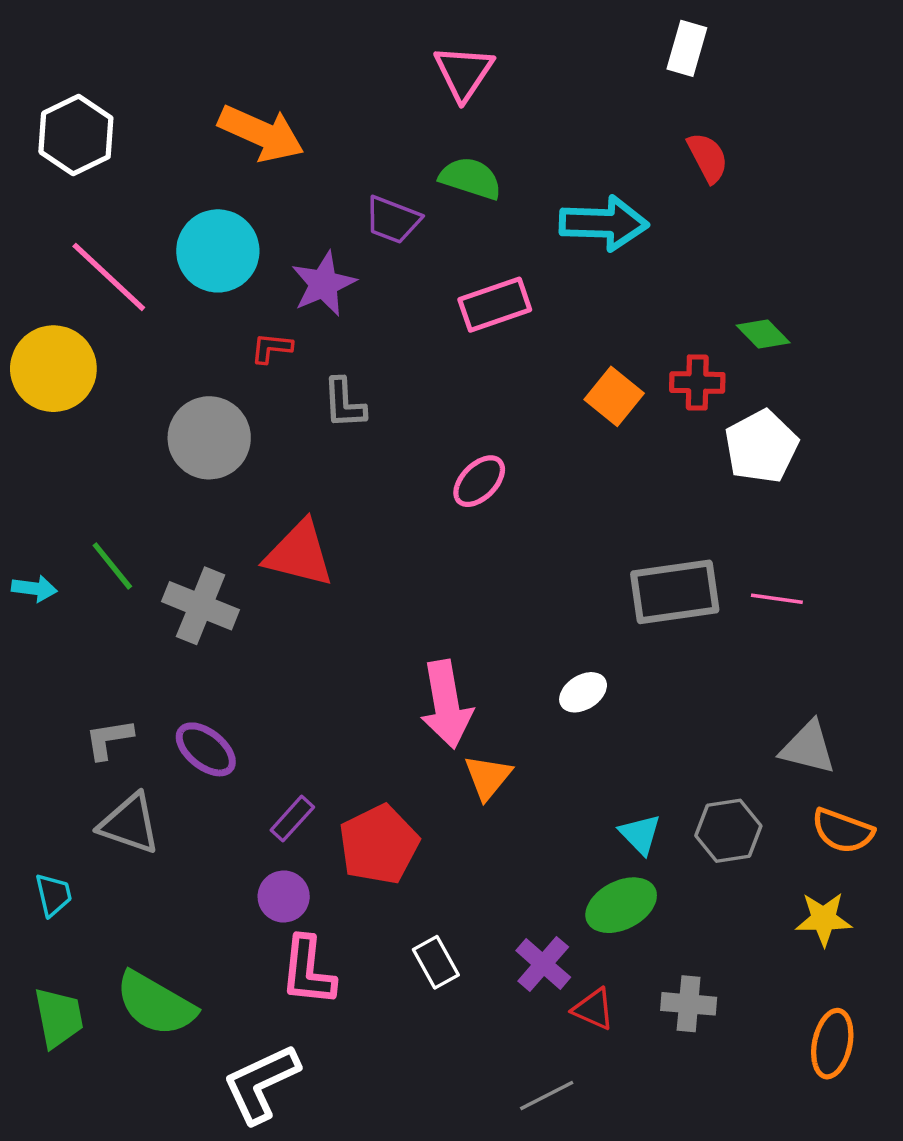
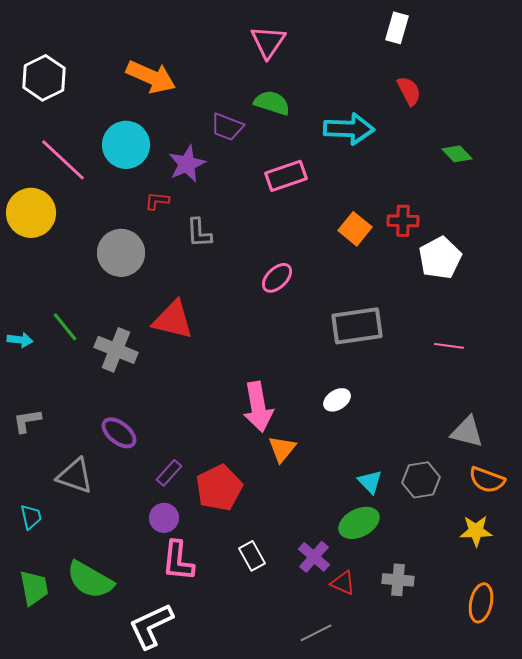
green diamond: (763, 334) -> (457, 154), moved
gray rectangle: (675, 592) -> (357, 326), moved
gray L-shape: (109, 739) -> (27, 421), moved

